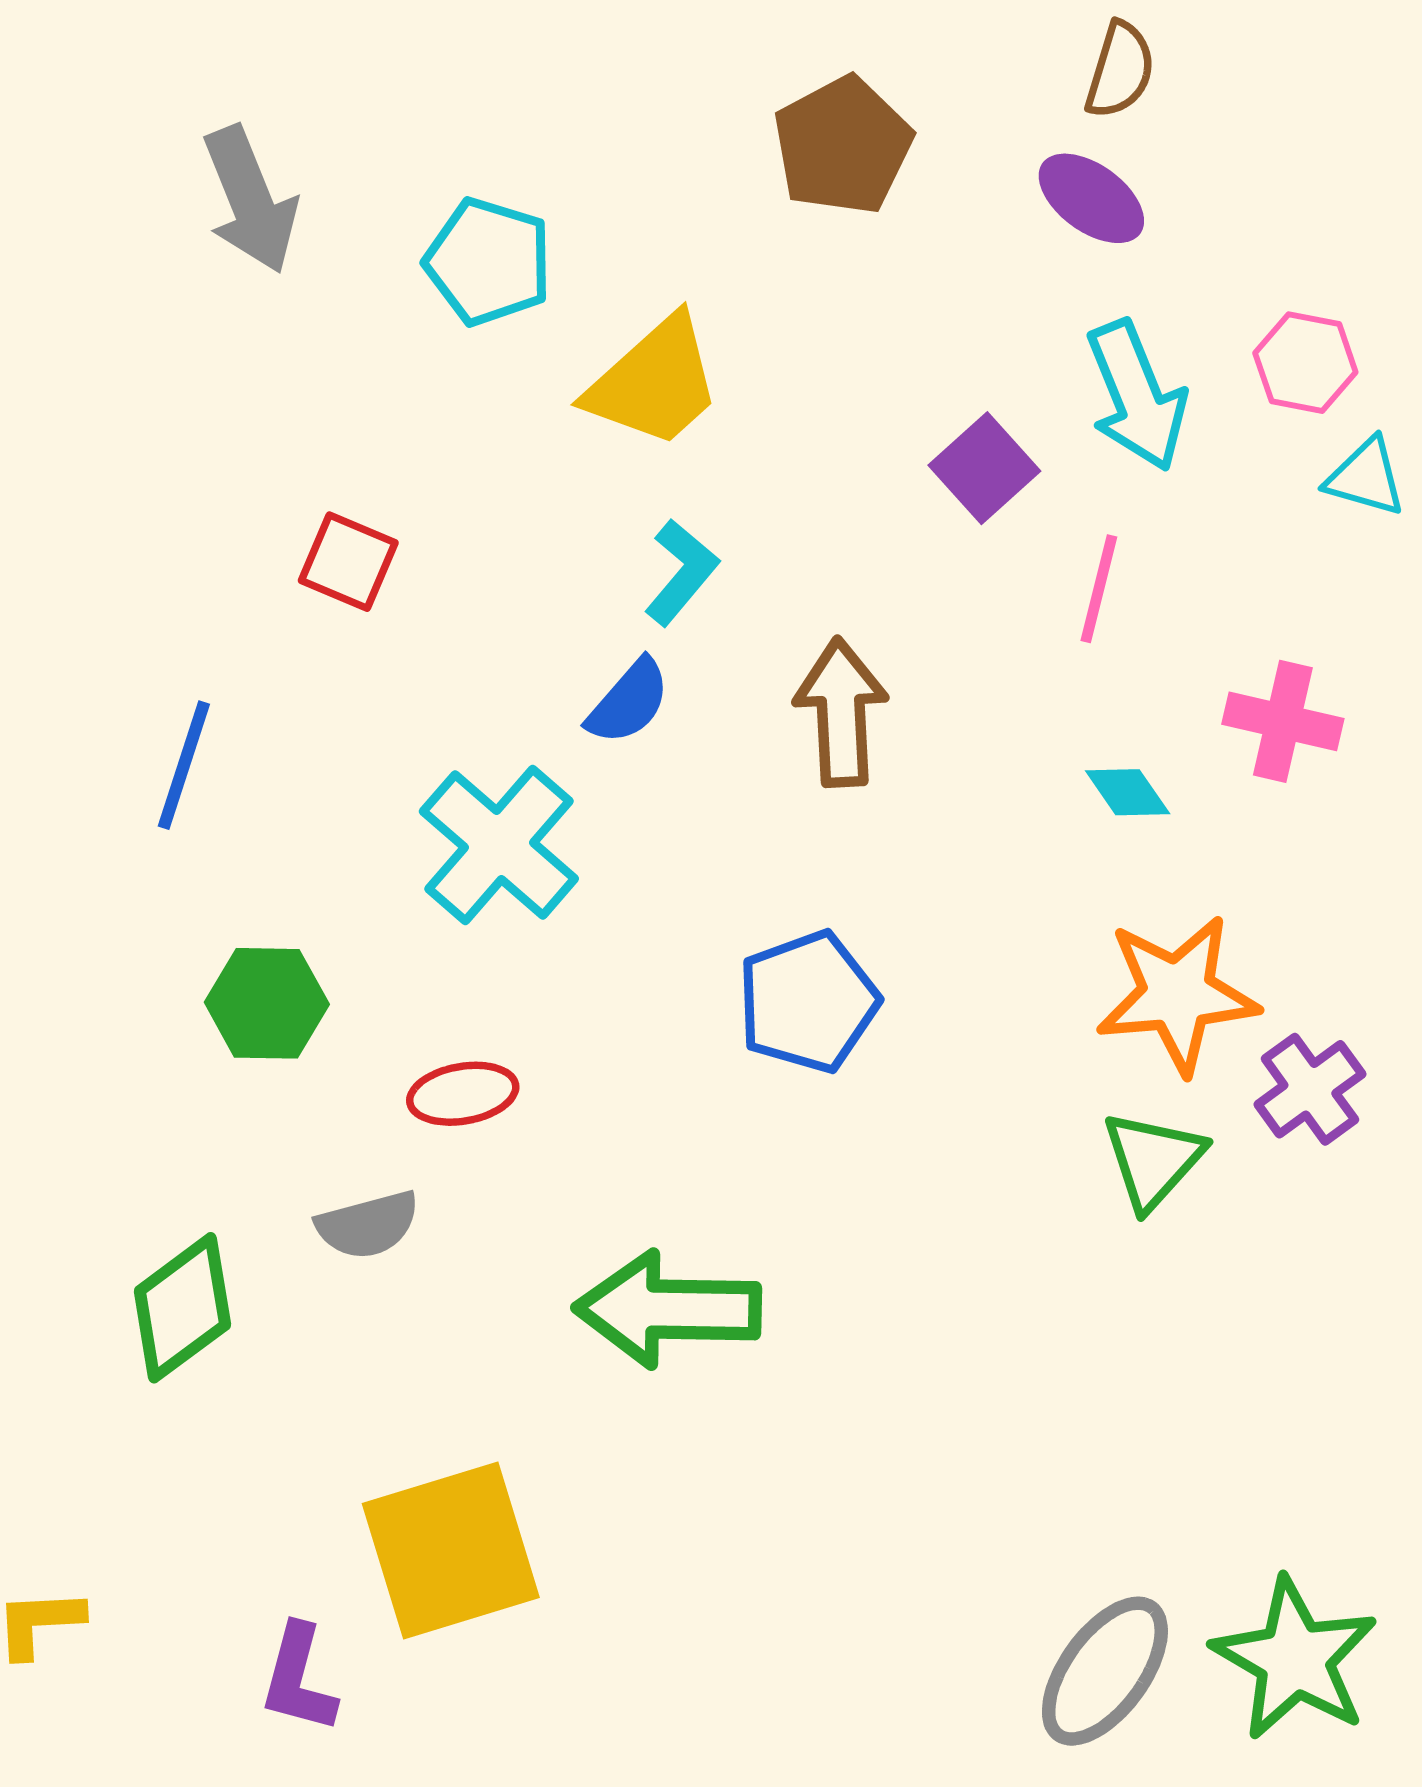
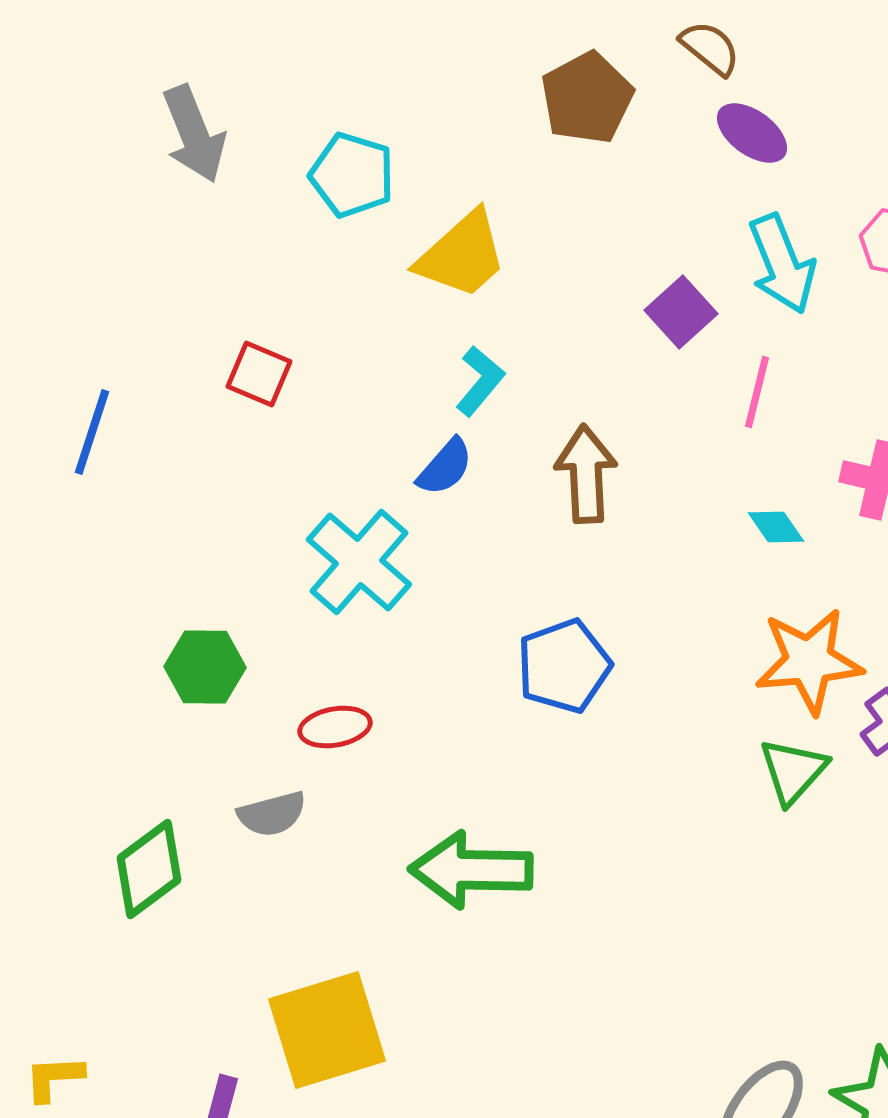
brown semicircle: (1120, 70) -> (710, 48), moved, turned -68
blue line: (184, 765) -> (92, 432), moved

